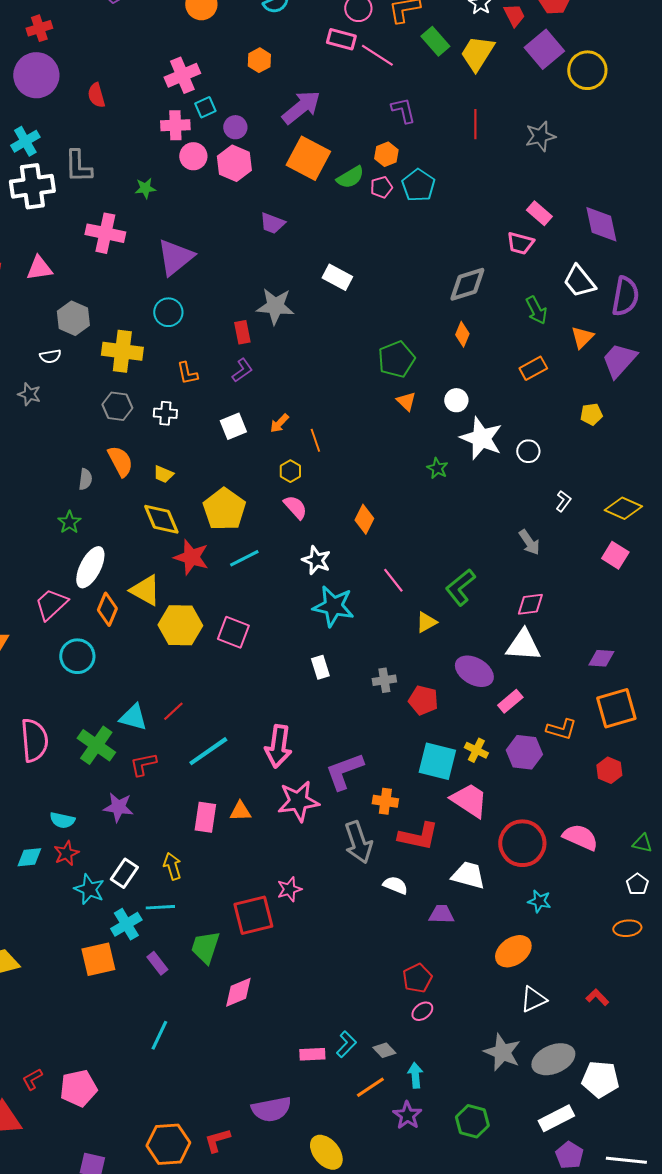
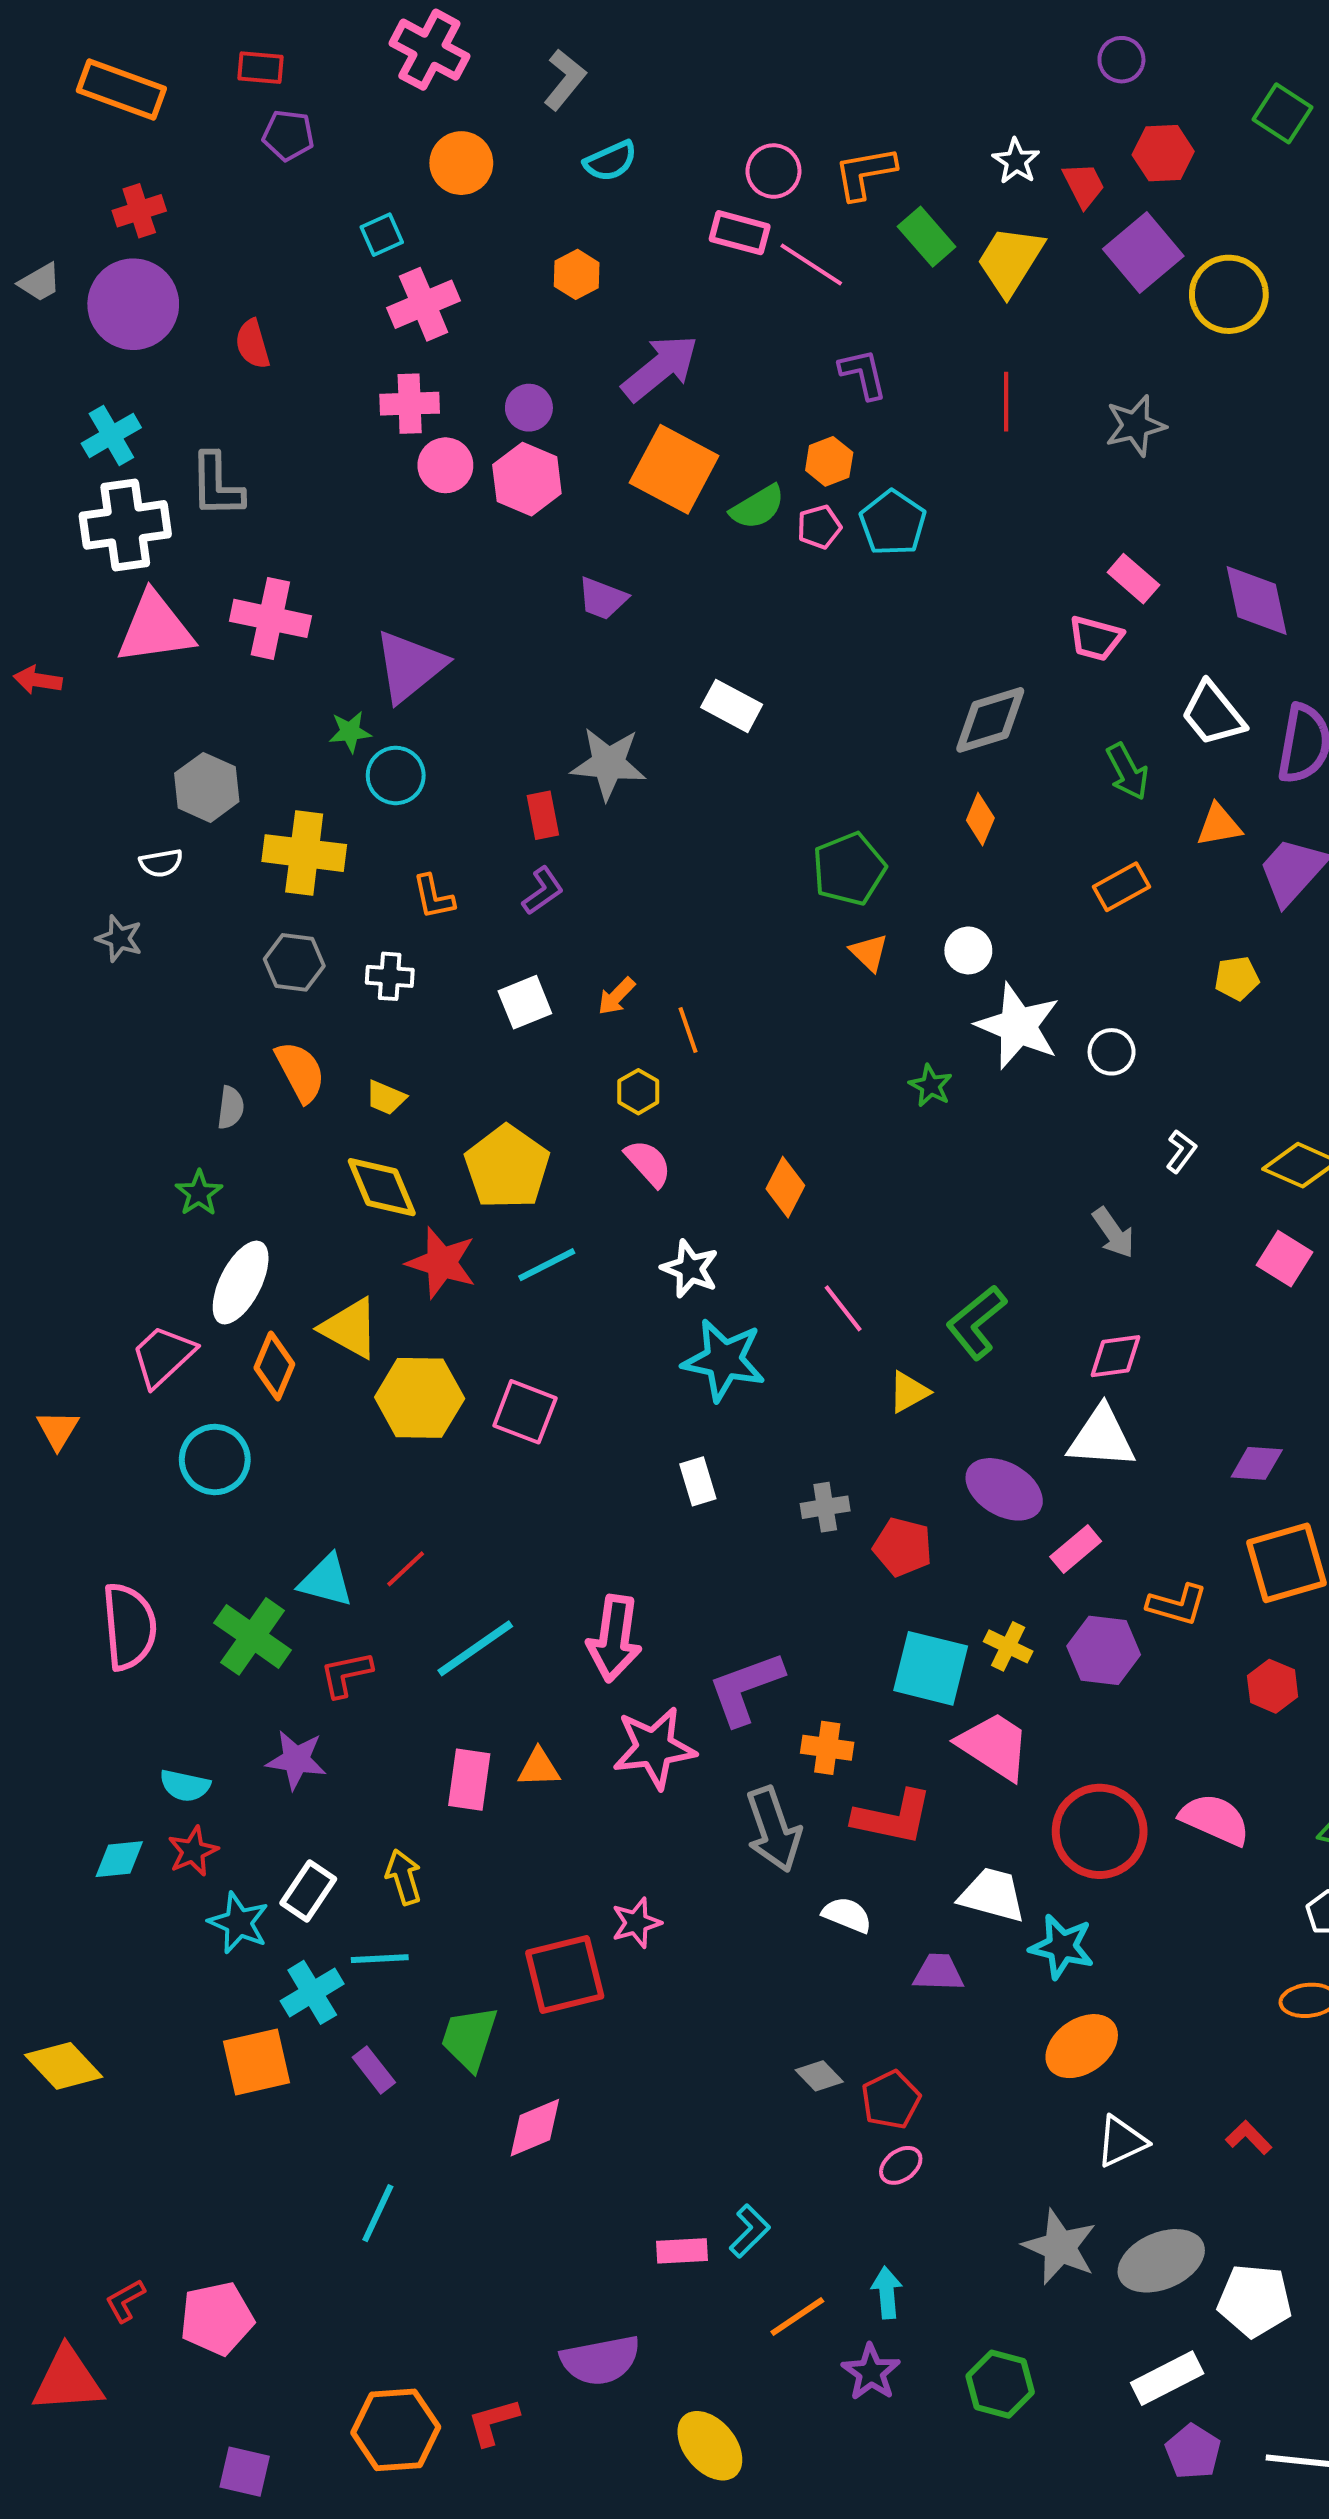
cyan square: (205, 107) -> (382, 235), moved
green star: (145, 188) -> (350, 732), moved
pink triangle: (39, 268) -> (155, 628), moved, size x1.5
orange triangle: (582, 337) -> (1219, 825), turned 35
cyan star: (539, 901) -> (1062, 1947), moved, size x1.4
gray diamond: (384, 1050) -> (819, 2076), moved

